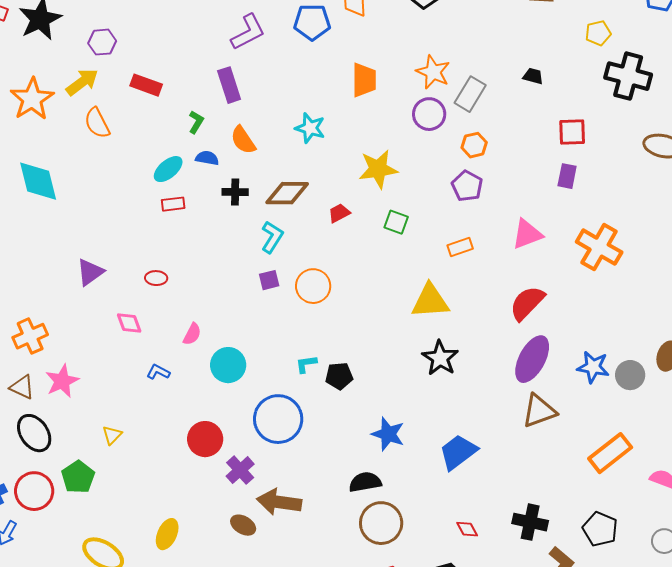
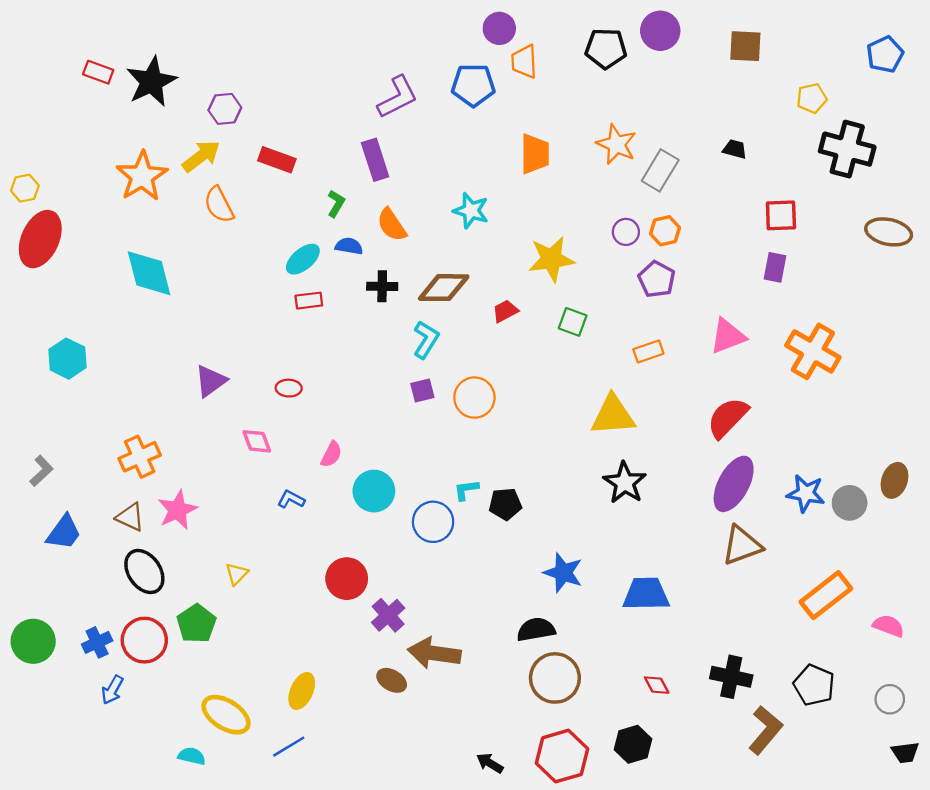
purple circle: (429, 114) -> (626, 232), moved, size x0.7
blue circle: (278, 419) -> (433, 522), moved, size x0.7
blue trapezoid: (458, 452) -> (646, 594), turned 36

